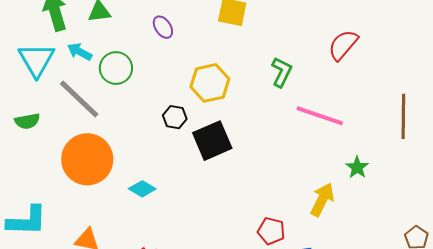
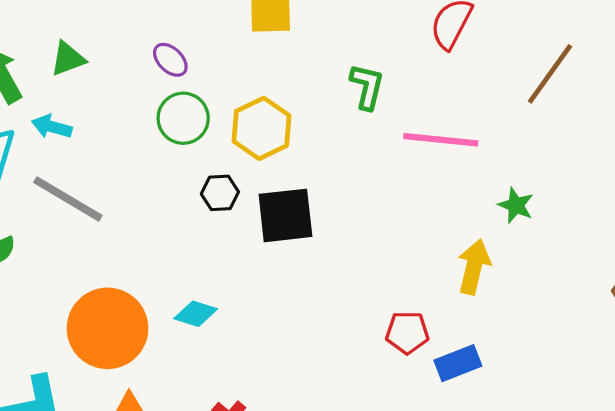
green circle: (116, 68) -> (183, 118), moved
brown line: (403, 116) -> (550, 74), moved, turned 48
black square: (212, 141) -> (285, 215), turned 30
orange circle: (87, 159) -> (108, 328), moved

